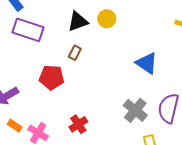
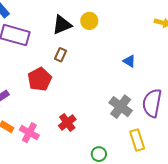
blue triangle: (147, 63) -> (129, 61), size x0.6
red pentagon: (52, 77) -> (40, 79), turned -30

